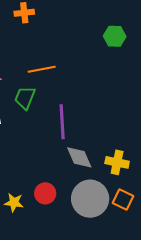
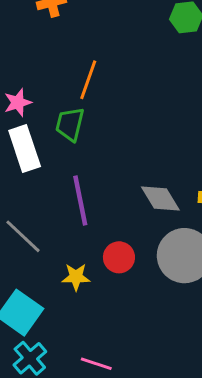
orange line: (42, 69) -> (88, 80), turned -52
purple line: (62, 122) -> (80, 200), moved

